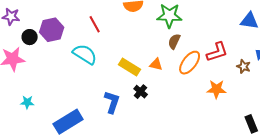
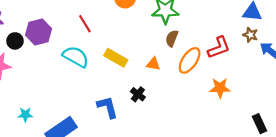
brown star: (244, 66) -> (250, 35), moved
yellow rectangle: (130, 67) -> (116, 58), moved
cyan star: (27, 102) -> (25, 115), moved
blue L-shape: (112, 102) -> (108, 107), turned -30

